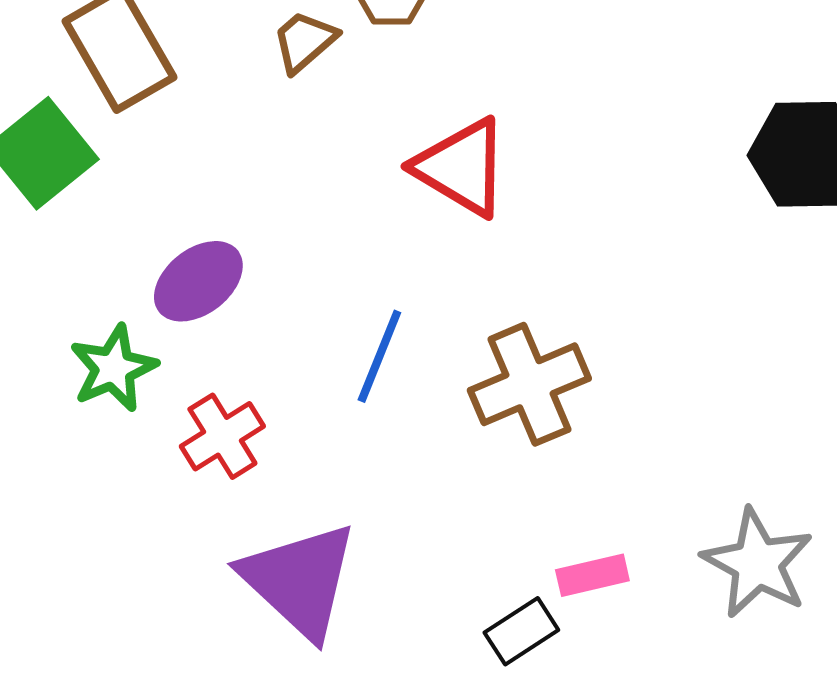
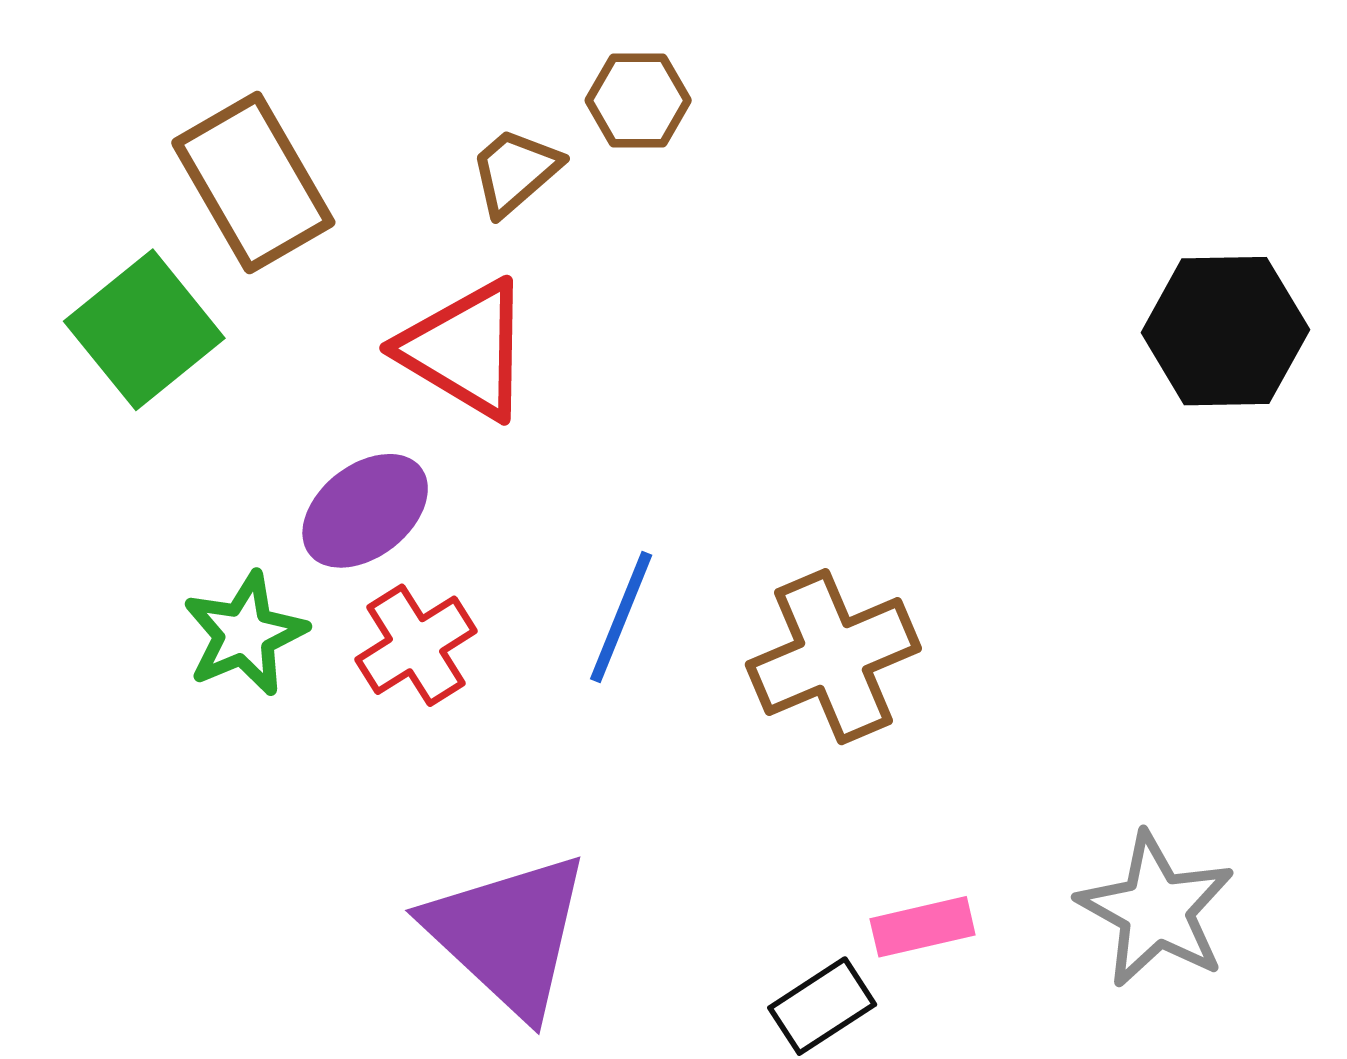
red triangle: (461, 167) -> (466, 350), moved
red cross: (222, 436) -> (416, 645), moved

